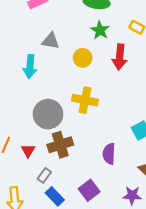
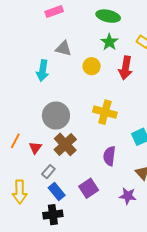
yellow cross: (85, 100) -> (105, 112), moved
brown cross: (60, 145) -> (65, 144), turned -30

